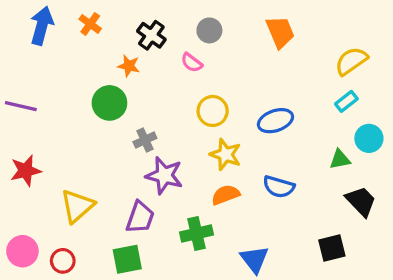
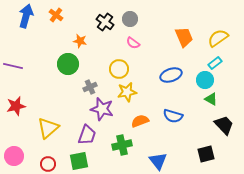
orange trapezoid: (280, 32) -> (184, 37), moved
black cross: (151, 35) -> (105, 22), moved
pink semicircle: (192, 63) -> (133, 43), moved
yellow circle: (213, 111) -> (119, 69), moved
cyan circle: (369, 138) -> (205, 80), moved
yellow star: (226, 155) -> (127, 92), moved, turned -30
green triangle: (340, 159) -> (211, 99), turned 40
red circle: (63, 261) -> (48, 164), moved

